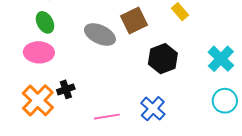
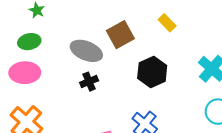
green ellipse: (45, 22) -> (29, 42), turned -70
black cross: (66, 89) -> (89, 82), moved

